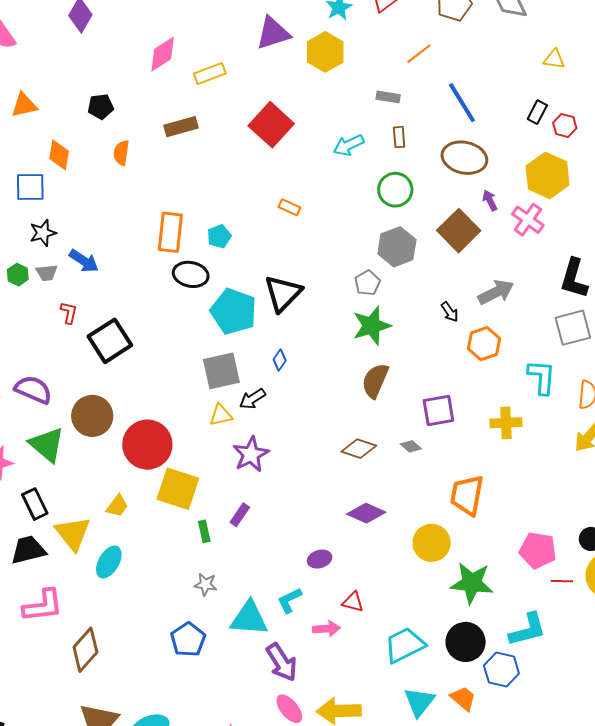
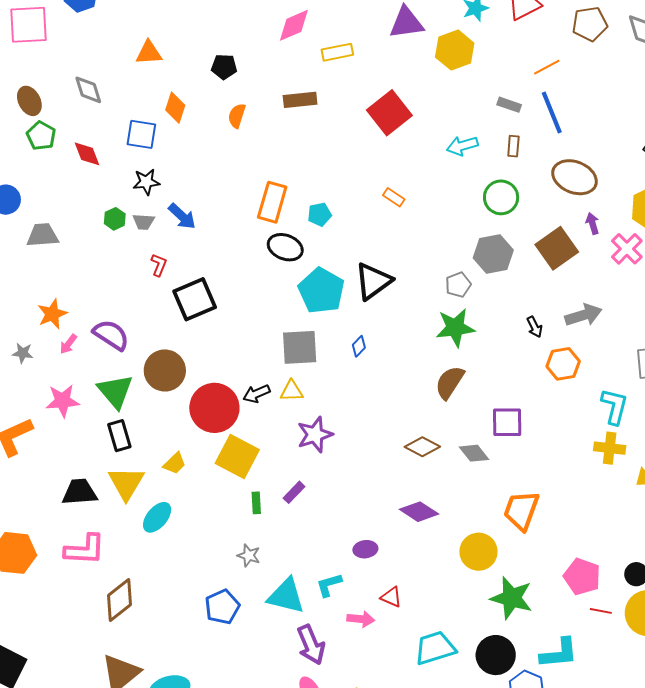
blue line: (462, 103) -> (552, 113), moved
black arrow: (252, 399) -> (256, 394), moved
yellow cross: (506, 423) -> (610, 448), moved
gray diamond: (411, 446) -> (474, 453), size x1.4
black rectangle: (35, 504) -> (119, 436), moved

